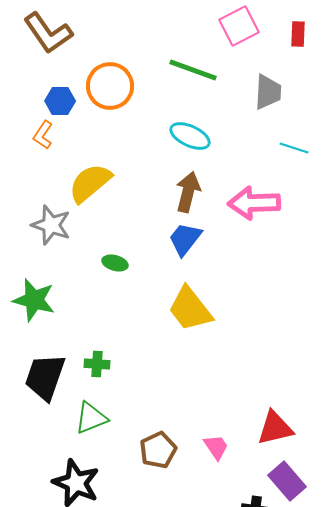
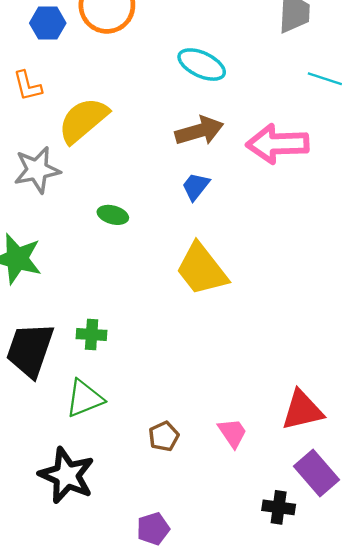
orange L-shape: (43, 135) -> (28, 86), moved, turned -48
brown arrow: (188, 192) -> (199, 131), turned 60
gray star: (51, 225) -> (37, 170), turned -30
blue trapezoid: (185, 239) -> (196, 186), size x0.7
brown pentagon: (158, 450) -> (164, 436), size x0.7

